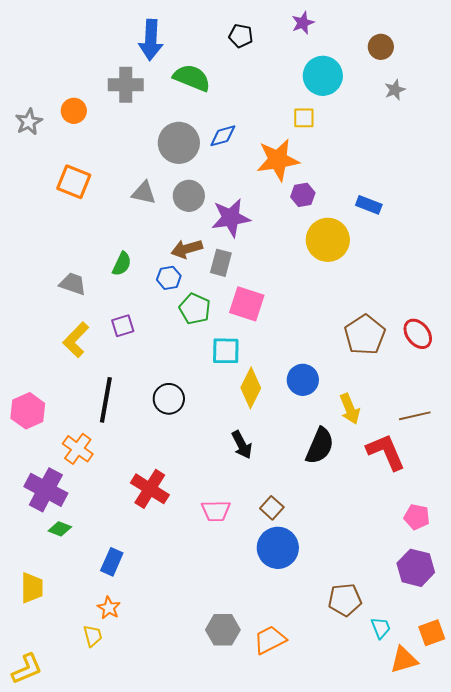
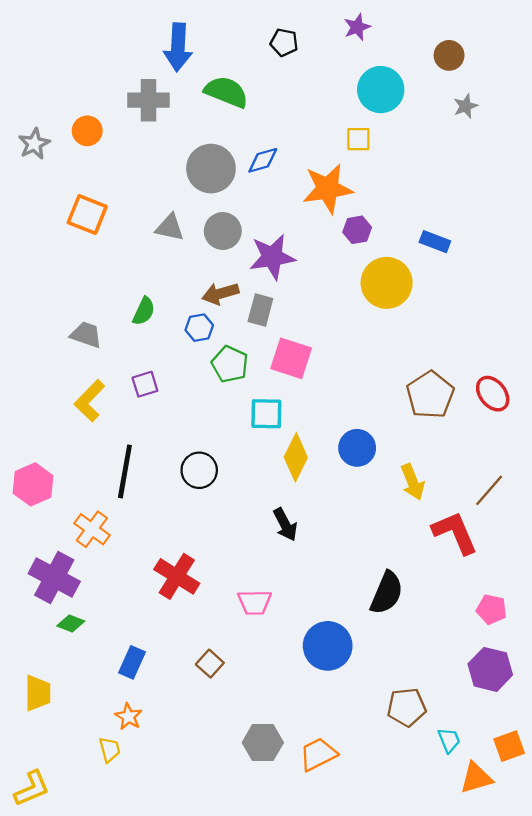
brown line: (415, 416) -> (489, 490), turned -36
black semicircle: (320, 446) -> (387, 593), moved
brown square: (272, 508) -> (210, 664), moved

